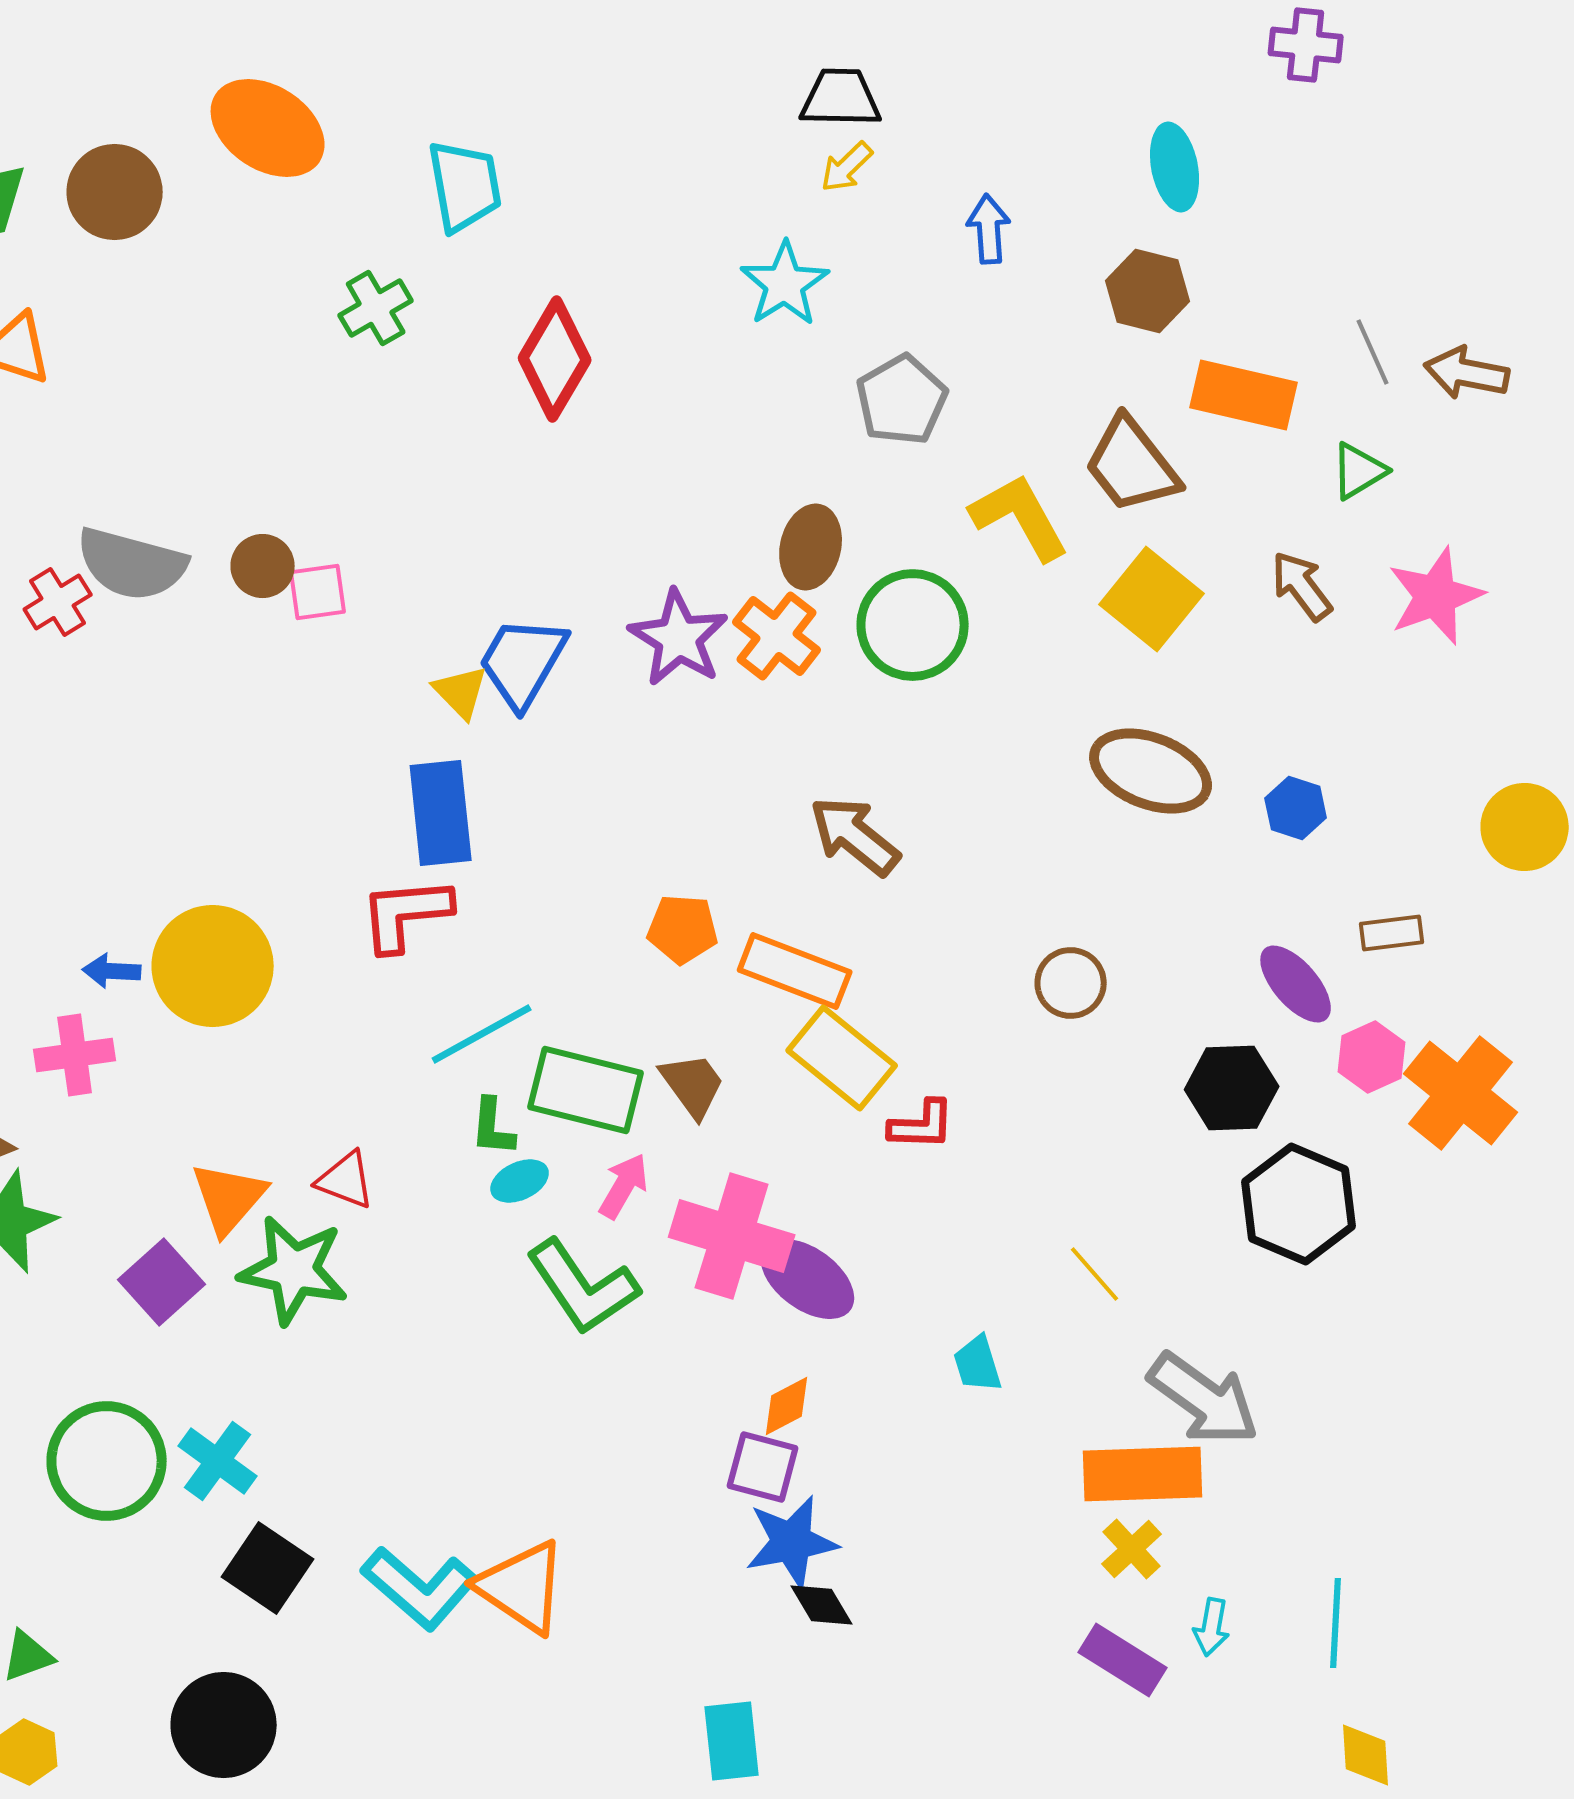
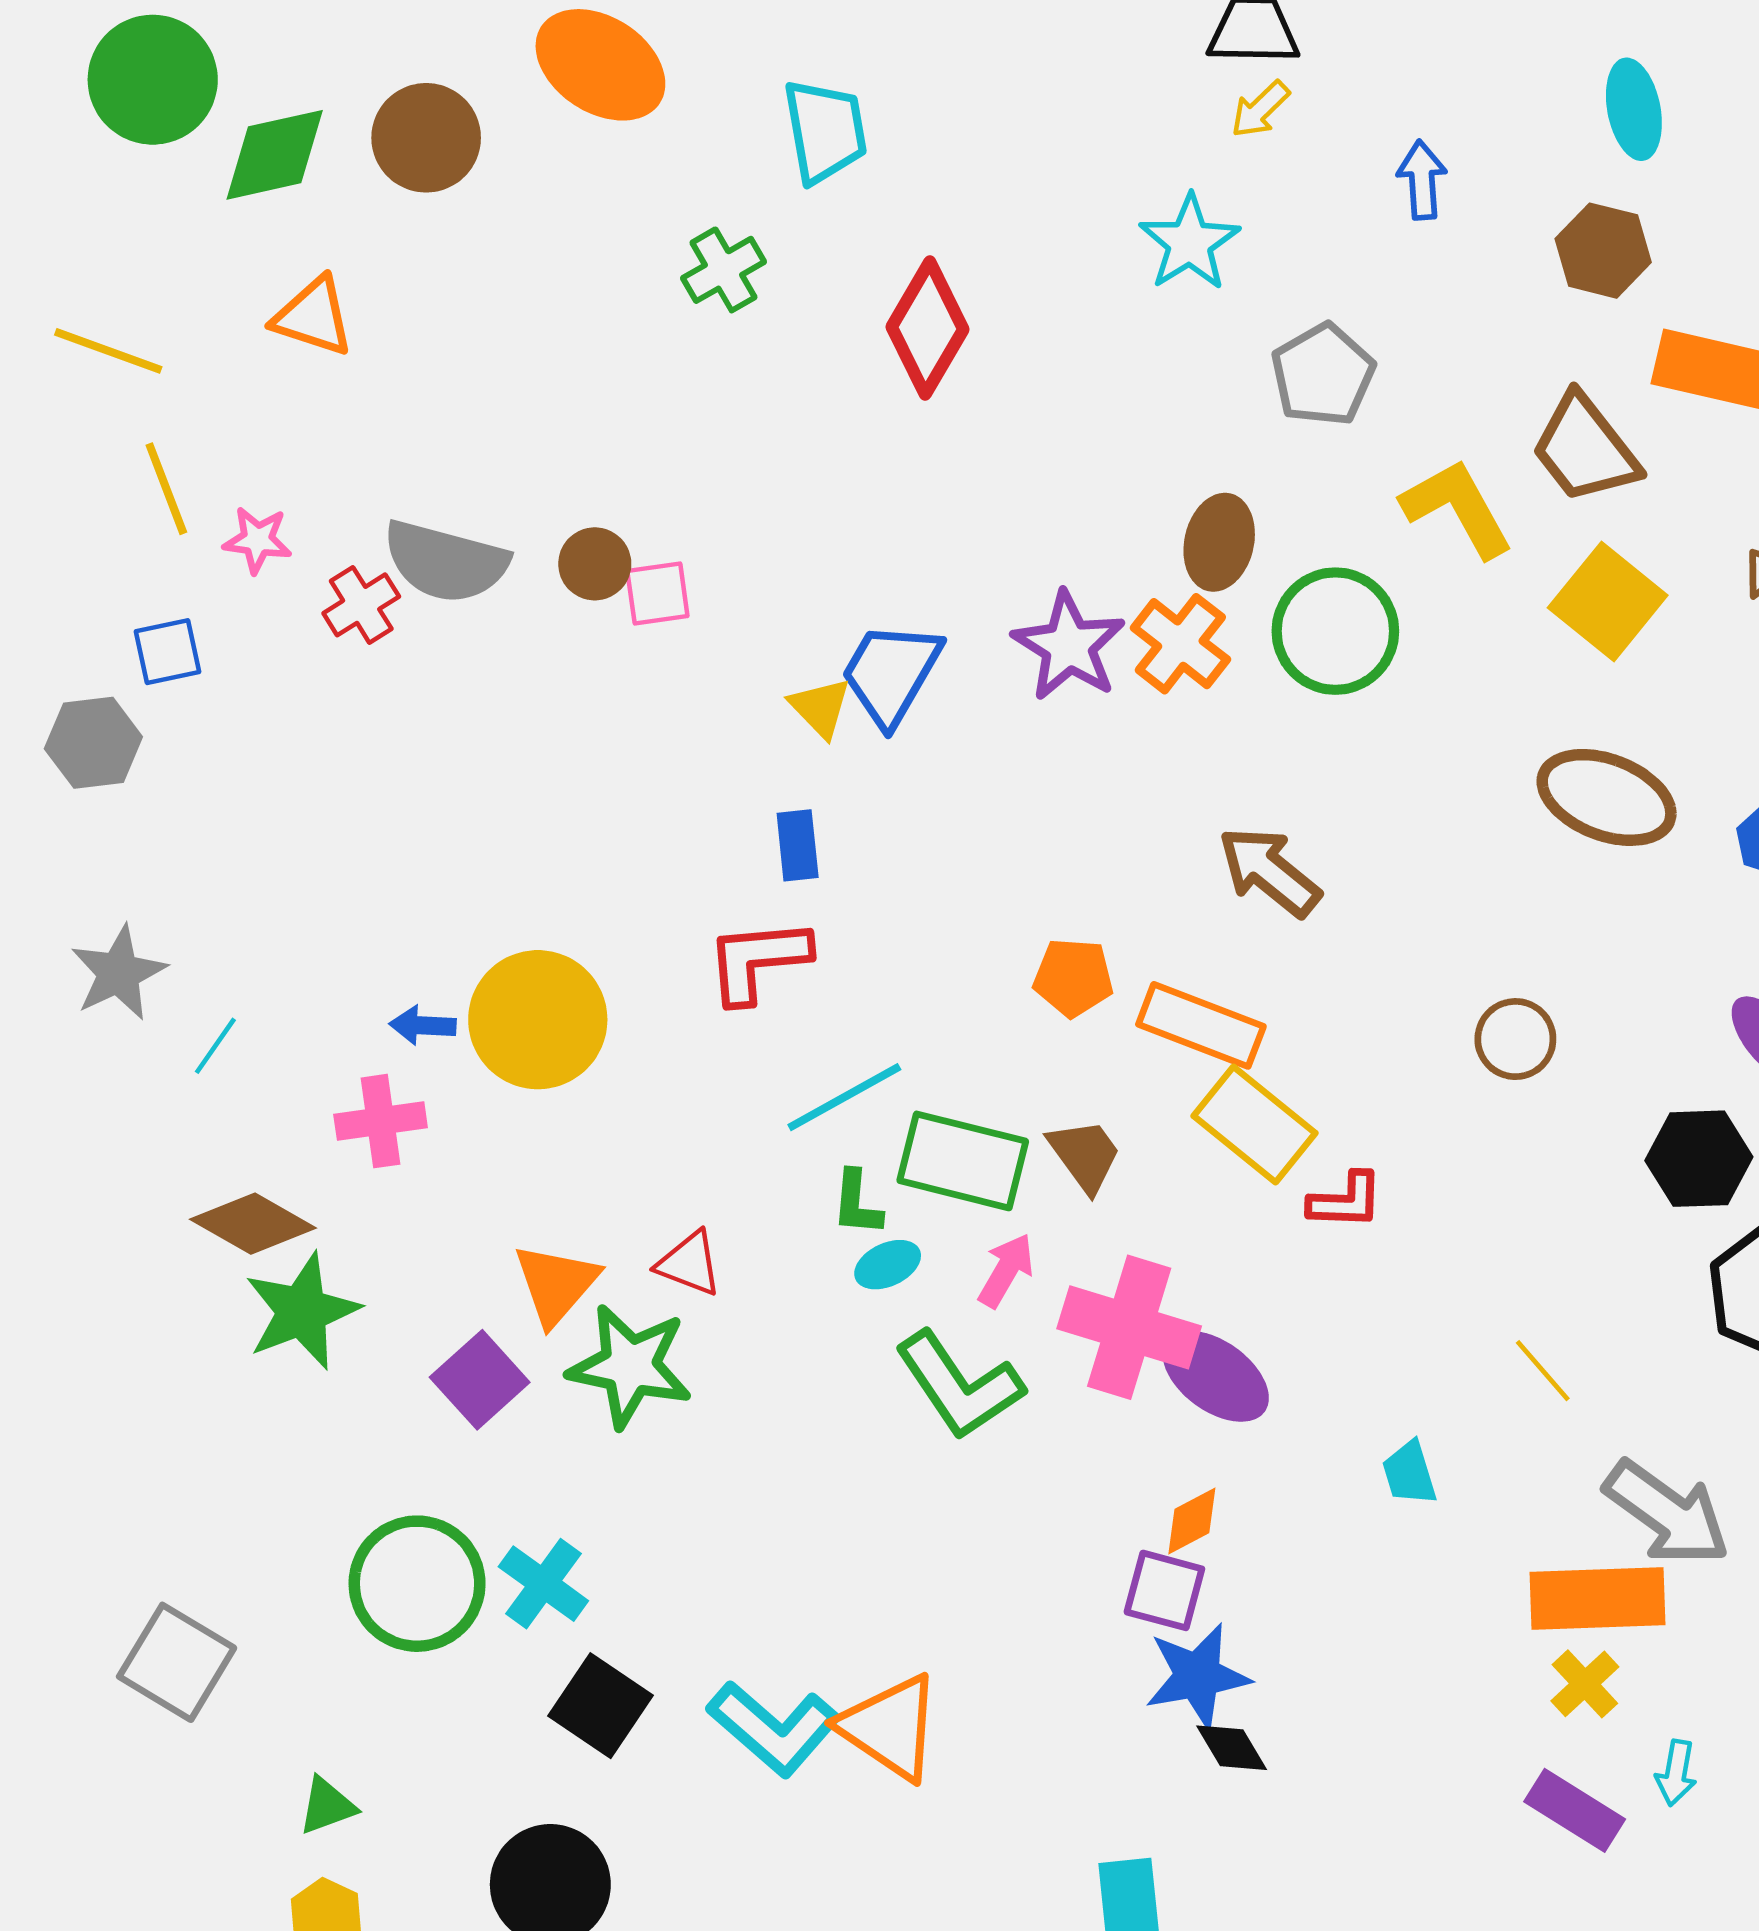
blue rectangle: (441, 813) -> (798, 845), size x0.6

